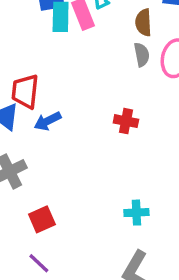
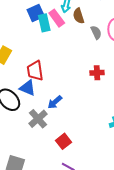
brown semicircle: (143, 22) -> (79, 16), moved
blue arrow: (48, 121) -> (55, 102), moved

